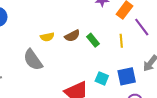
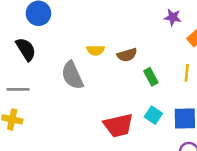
green rectangle: (93, 40) -> (151, 77), moved

